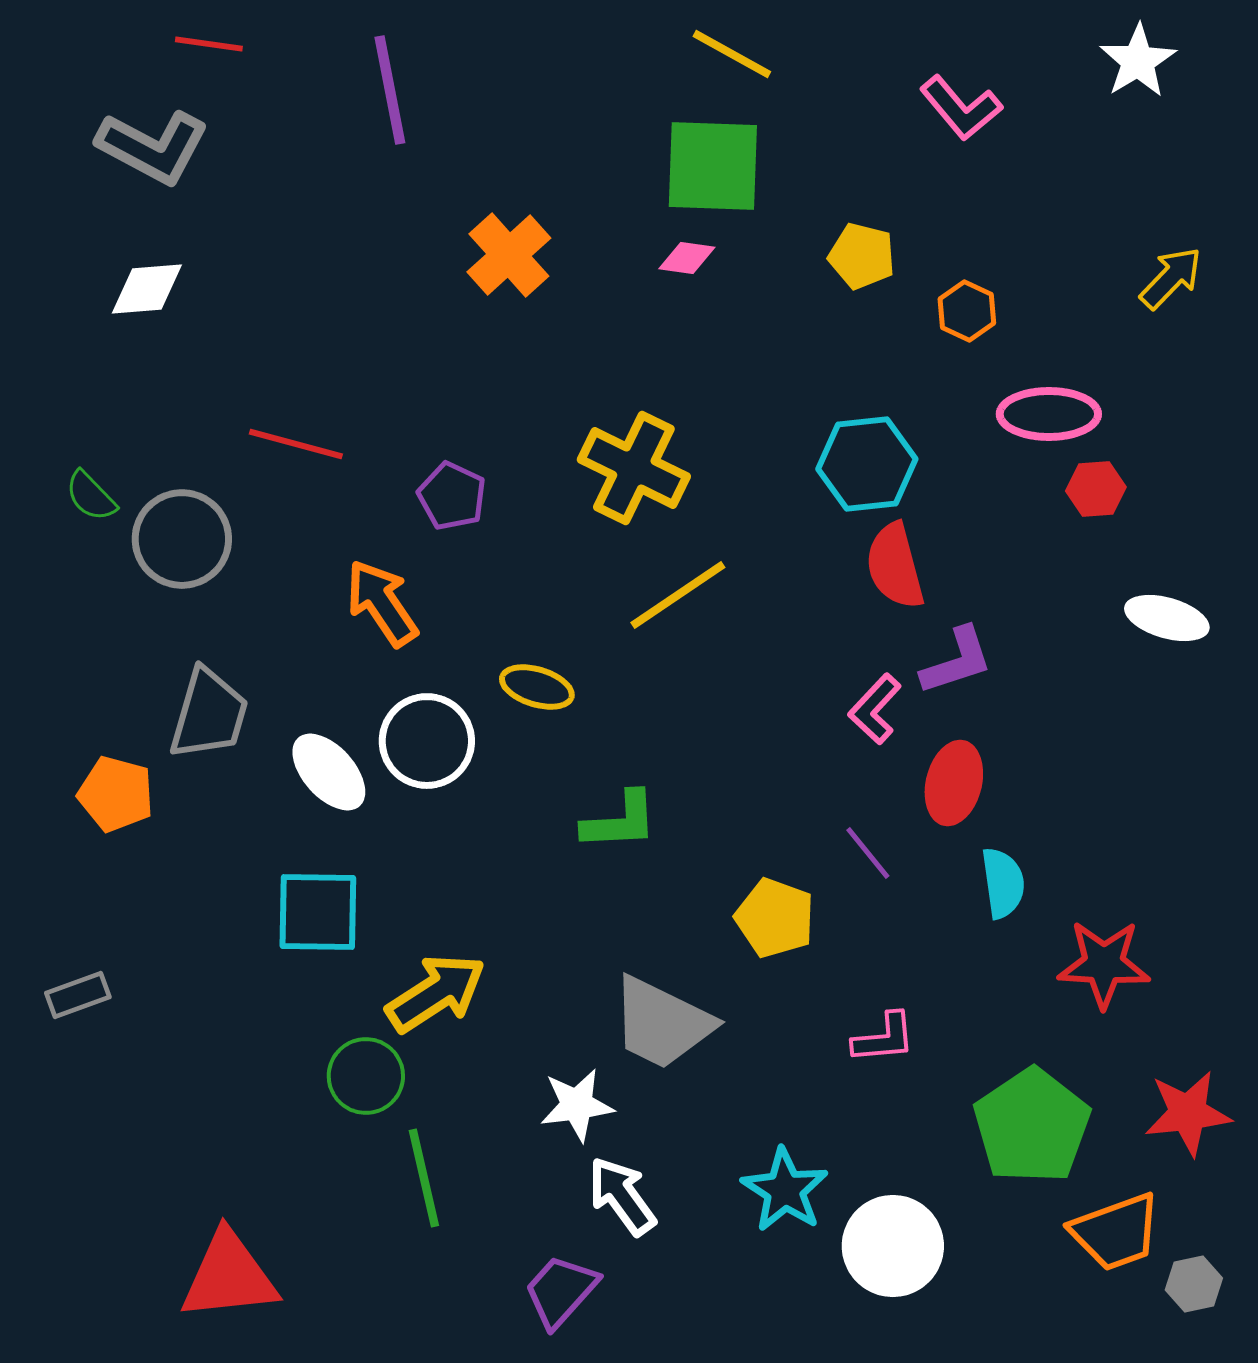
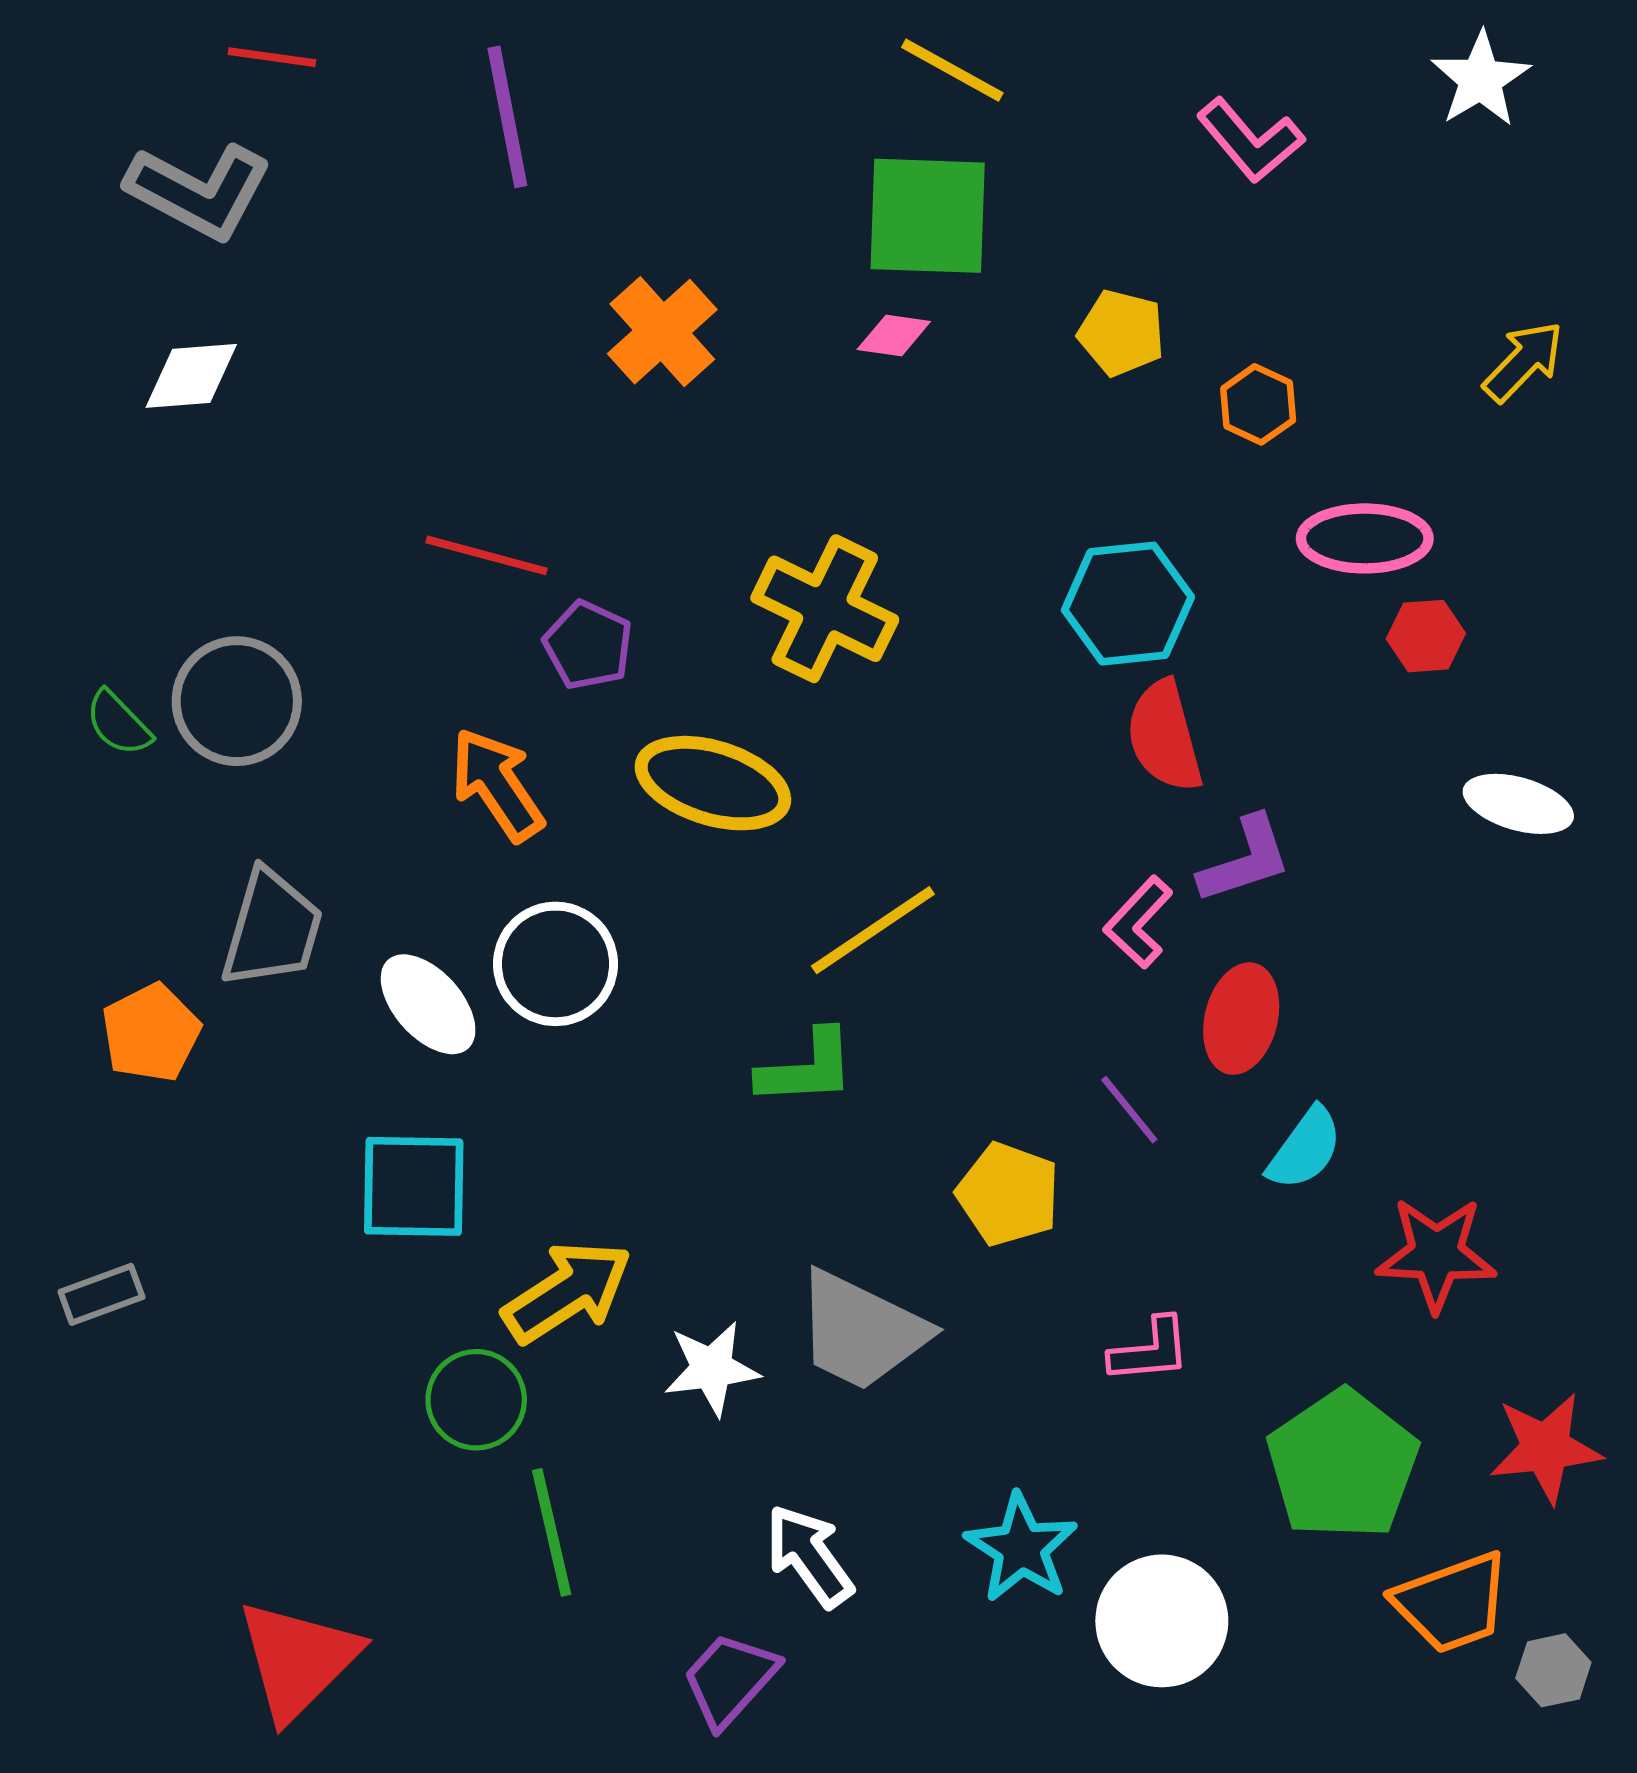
red line: (296, 444) -> (487, 555), moved
green semicircle: (91, 496) -> (118, 723), moved
yellow line: (678, 595) -> (873, 930), moved
yellow ellipse: (537, 687) -> (713, 783), moved, size x1.6
orange pentagon: (116, 794) -> (151, 1033), turned 30
cyan semicircle: (1003, 883) -> (1305, 1149), turned 44
white star: (577, 1105) -> (712, 1369), moved
red triangle: (229, 1276) -> (298, 1660), turned -39

